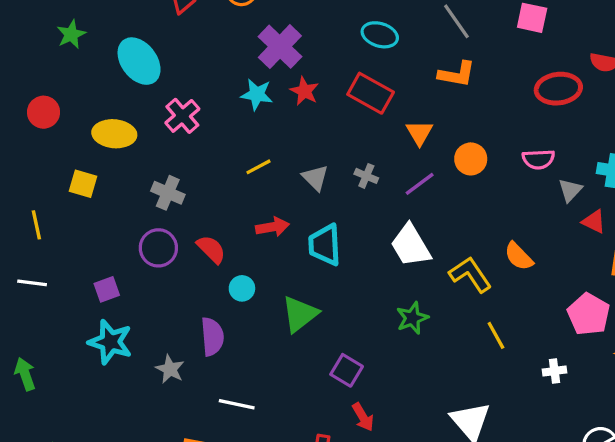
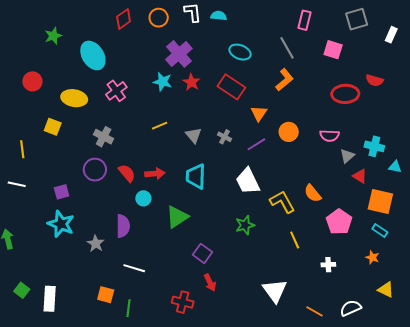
orange L-shape: (457, 74) -> (285, 80), turned -55
red arrow: (272, 227) -> (155, 174), moved
pink pentagon: (589, 314) -> (339, 222), moved

